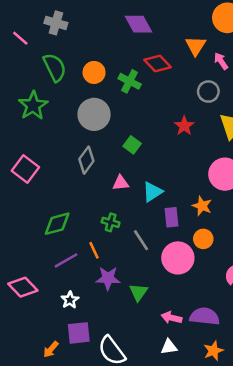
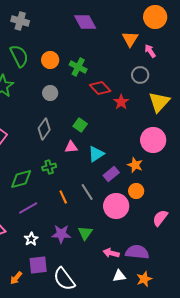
red diamond: (158, 64) -> (100, 88), moved
gray circle: (94, 114) -> (50, 93), size x0.6
green square: (132, 145) -> (80, 125), moved
purple rectangle: (172, 217) -> (111, 174), turned 56
green cross: (111, 222) -> (49, 167), moved, turned -32
orange line: (94, 250) -> (63, 197), moved
purple star: (108, 278) -> (61, 234), moved
white triangle: (169, 347) -> (119, 276), moved

